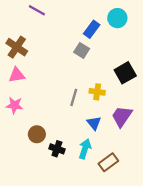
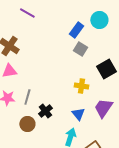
gray square: (82, 50) -> (80, 49), moved
gray line: (74, 97) -> (27, 97), moved
black cross: (57, 149) -> (45, 111), moved, turned 32

